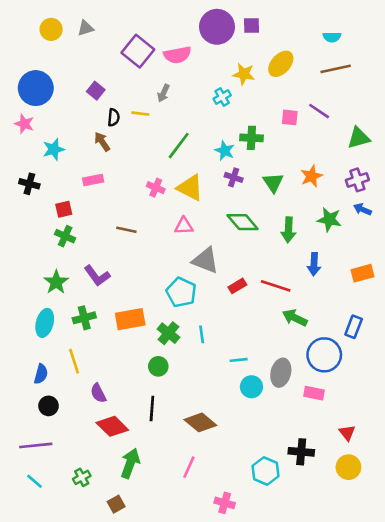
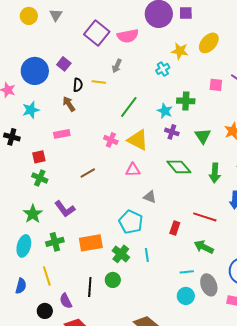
gray triangle: (86, 28) -> (56, 15), turned -40
blue circle: (36, 88) -> (35, 71), moved
brown line: (126, 230) -> (88, 173), turned -42
gray triangle: (206, 260) -> (150, 197), size x0.6
red rectangle: (237, 286) -> (175, 228), moved, turned -40
green arrow: (295, 318) -> (204, 247), moved
cyan line: (239, 360) -> (187, 272), moved
gray ellipse: (281, 373) -> (209, 285), turned -35
black circle: (49, 406) -> (45, 311), moved
black line: (152, 408) -> (90, 287), moved

